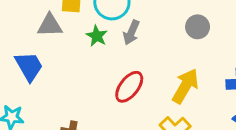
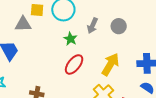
gray arrow: (131, 33) -> (92, 26), moved
green star: (97, 36) -> (70, 39), moved

